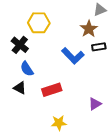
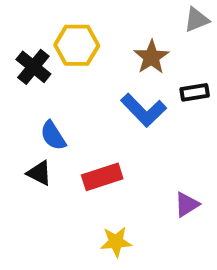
brown star: (89, 29) -> (151, 57), moved
black cross: (20, 45) -> (33, 67), moved

